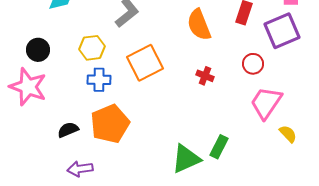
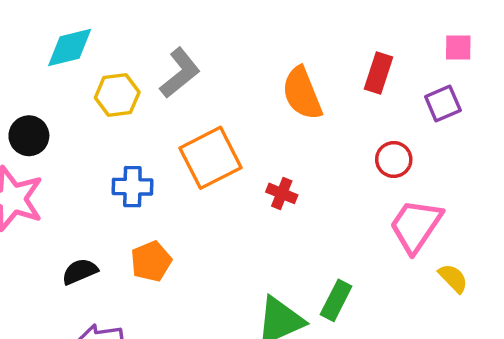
purple square: (282, 31) -> (443, 104), size x0.6
yellow hexagon: (92, 48) -> (117, 95), moved
red cross: (205, 76) -> (282, 193), moved
orange pentagon: (110, 124) -> (151, 261), size x0.6

